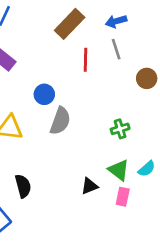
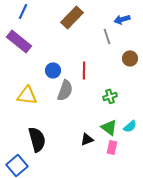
blue arrow: (116, 21) -> (122, 19), moved
red line: (86, 60) -> (84, 70), moved
black semicircle: (23, 186) -> (37, 139), size x1.4

